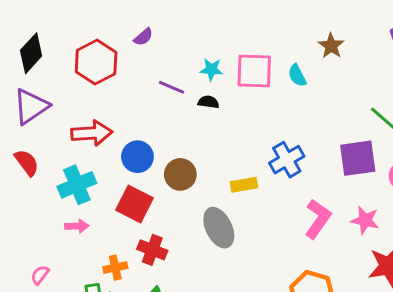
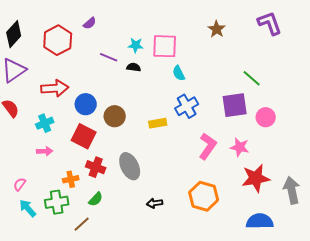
cyan semicircle: (297, 75) -> (179, 73), moved
cyan cross: (77, 185) -> (45, 123), size x0.7
gray ellipse: (219, 228) -> (130, 166), moved

